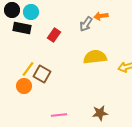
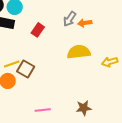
orange arrow: (101, 16) -> (85, 23), moved
yellow line: (28, 69) -> (12, 64), turned 35

